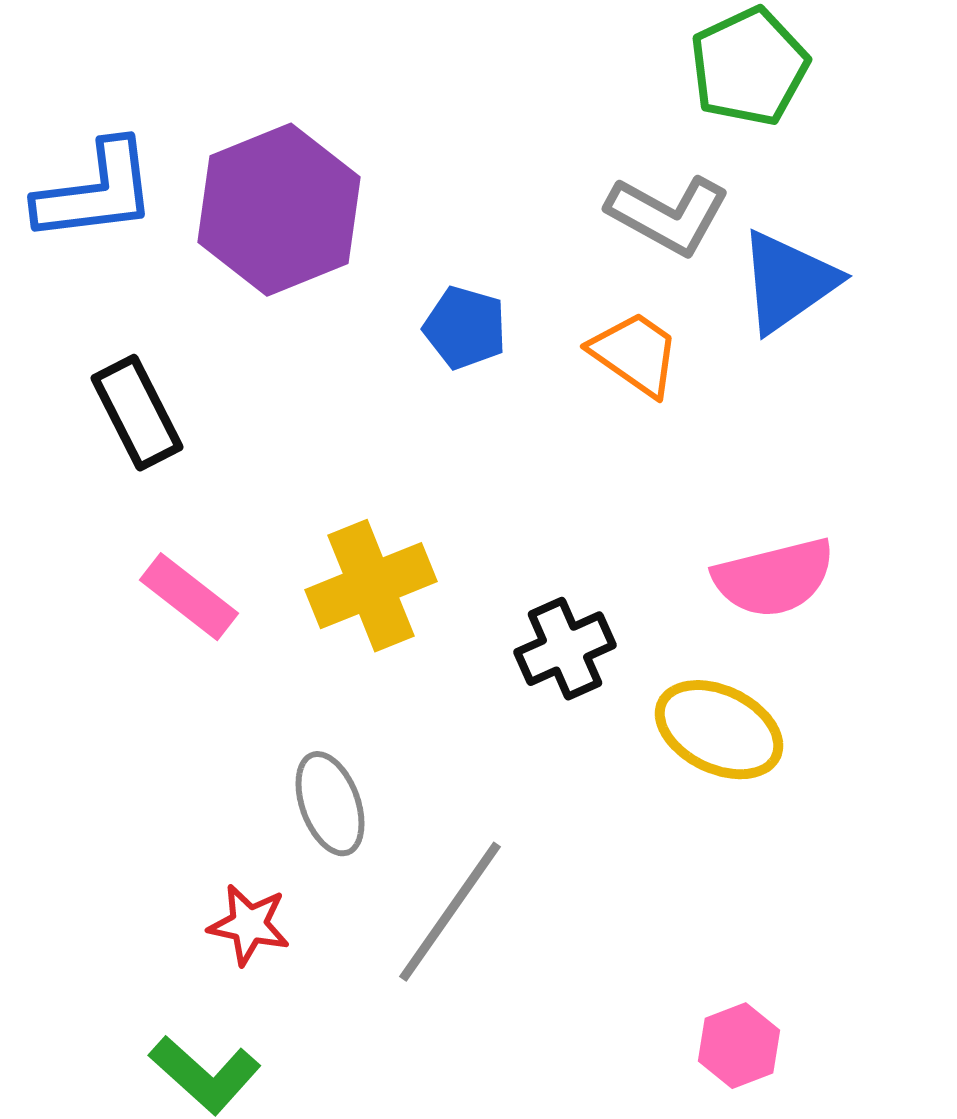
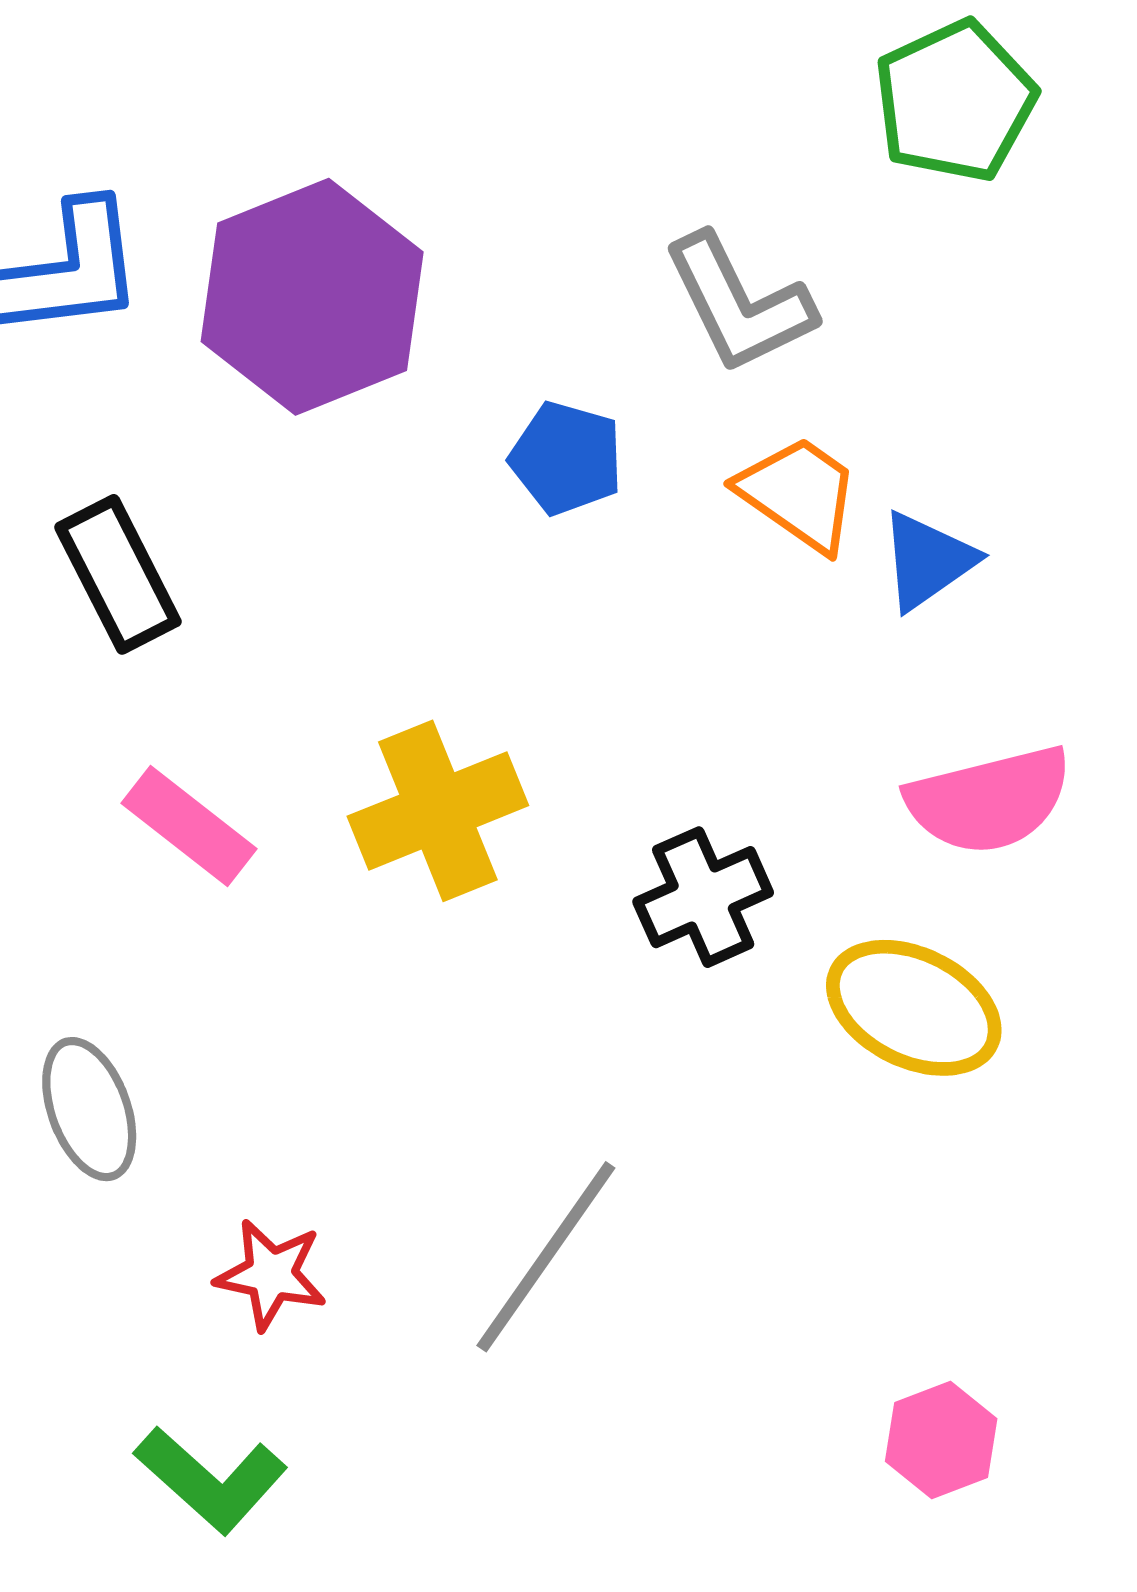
gray L-shape: (668, 215) -> (739, 304), moved, turned 35
blue triangle: (788, 282) -> (927, 561), moved, size x0.7
gray ellipse: (330, 804) -> (89, 1109), moved

